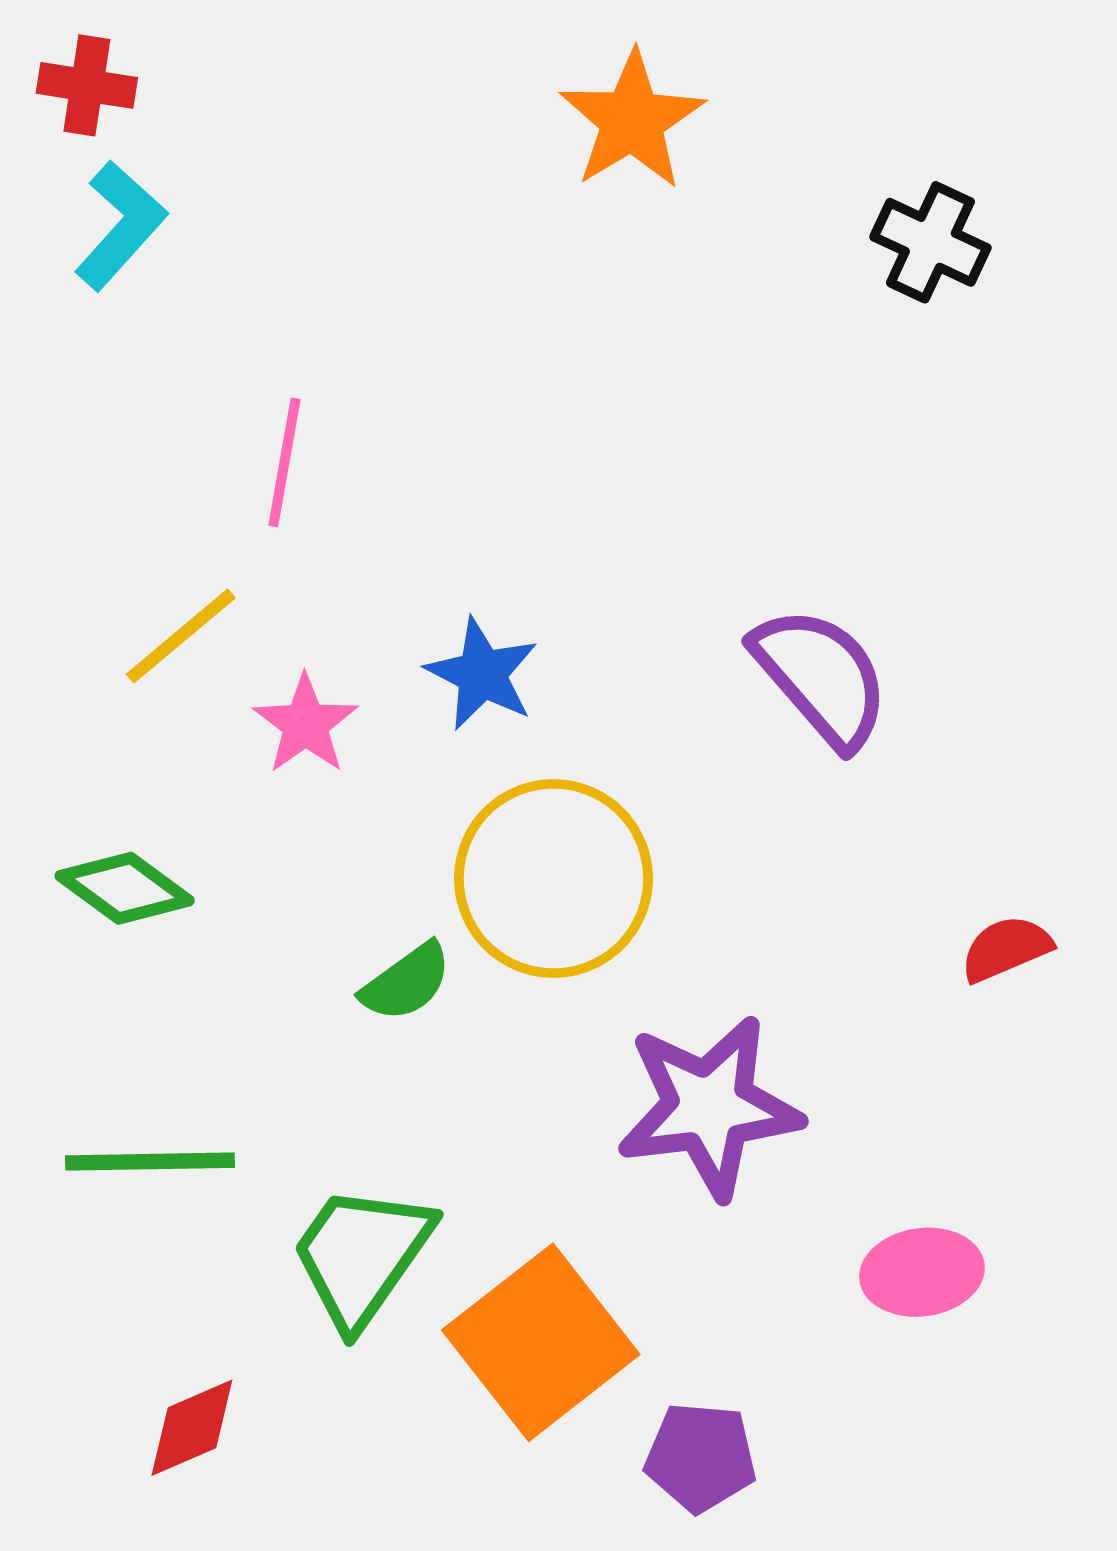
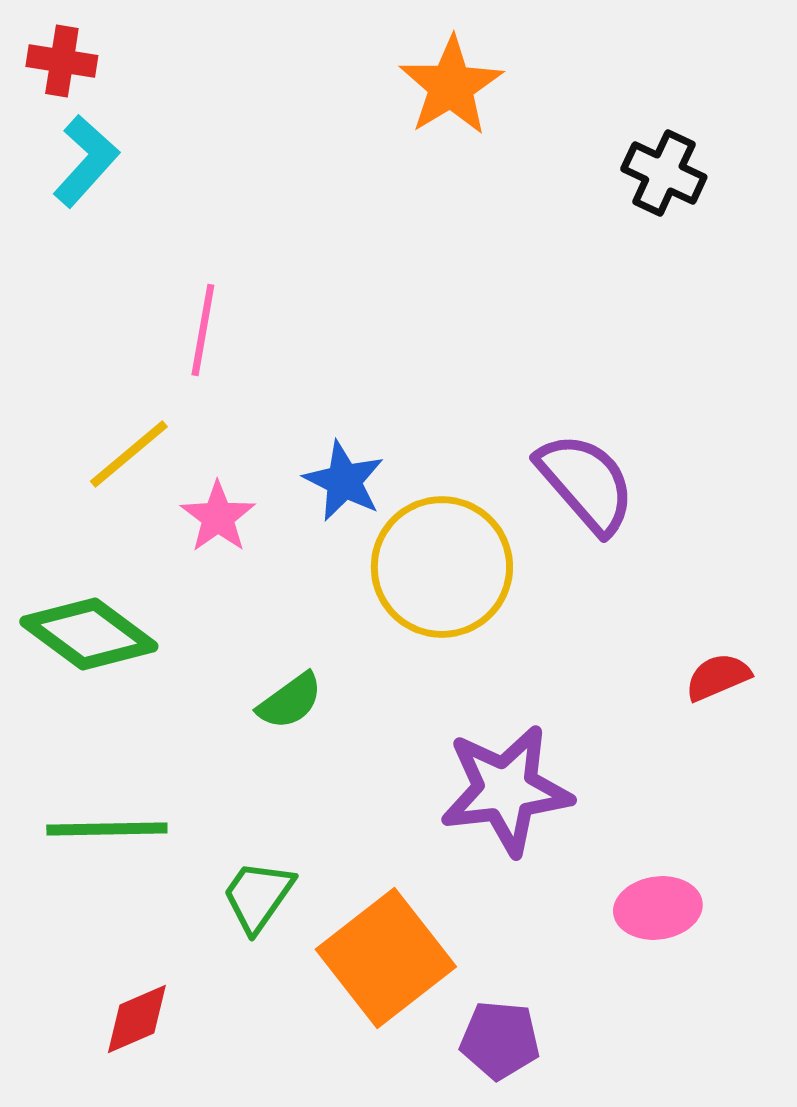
yellow circle: (553, 878) -> (442, 567), moved
green diamond: (125, 888) -> (89, 634), size x1.4
green trapezoid: (362, 1255) -> (258, 896), size x0.7

